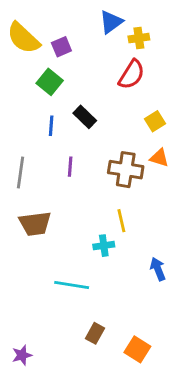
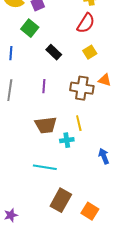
yellow square: (155, 121) -> (90, 52), moved
blue line: (51, 126) -> (11, 53), moved
brown trapezoid: (35, 224) -> (46, 125), moved
brown rectangle: (95, 333) -> (61, 200), size x1.6

